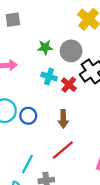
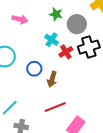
blue circle: (28, 116) -> (34, 69), moved
red line: (63, 150) -> (55, 107), moved

